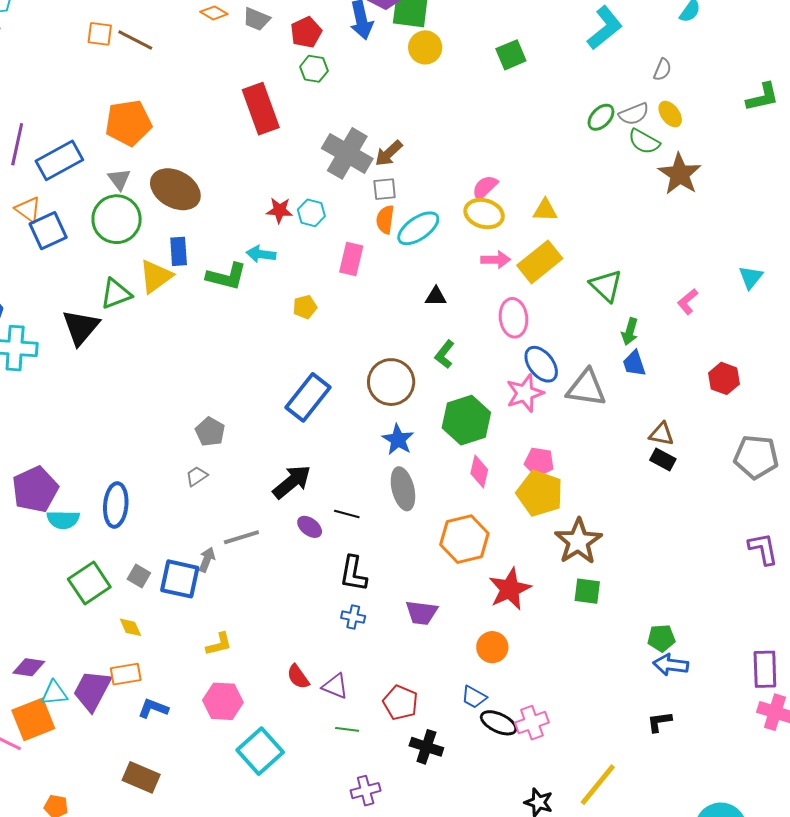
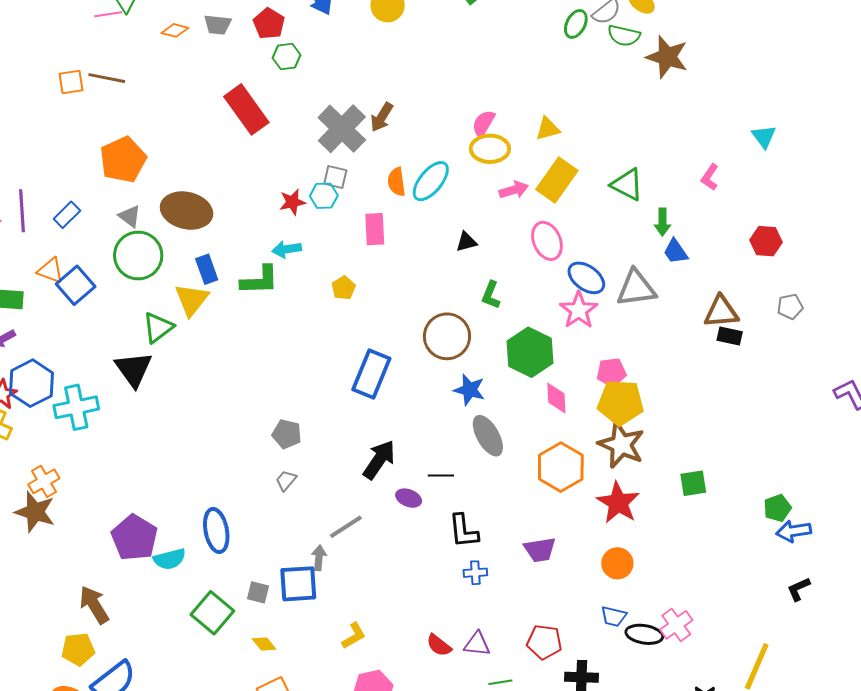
gray cross: (347, 153) -> (342, 129), turned 30
blue rectangle: (59, 160) -> (67, 215), size x0.6
gray square: (385, 189) -> (335, 177), moved, turned 35
brown triangle: (661, 434) -> (721, 312), size x1.4
gray pentagon: (756, 457) -> (790, 306), moved, size x0.6
brown star: (578, 541) -> (621, 445), moved

